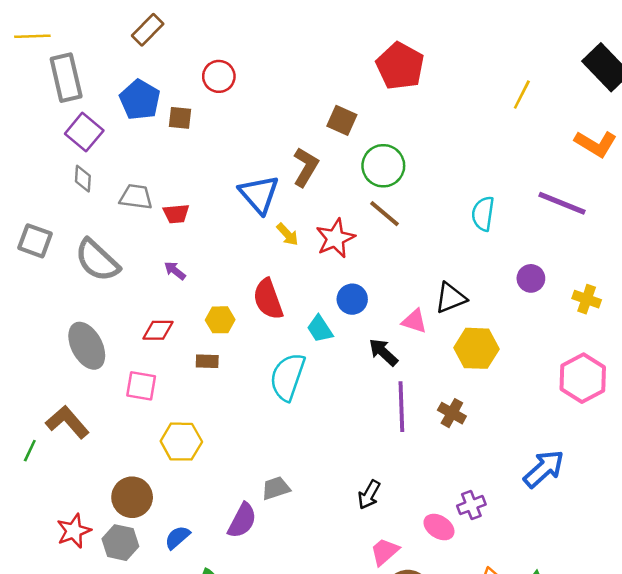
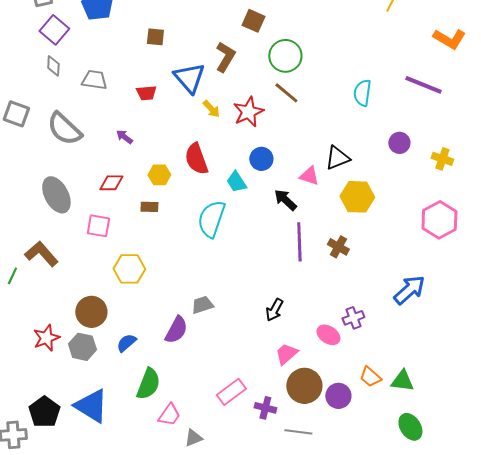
brown square: (180, 118) -> (155, 37), moved
red trapezoid: (176, 214) -> (146, 93), moved

